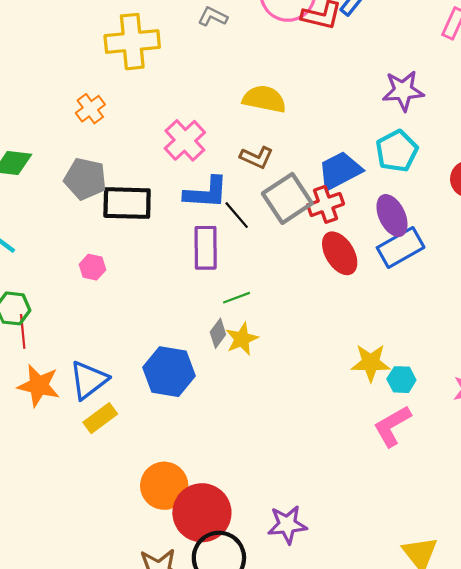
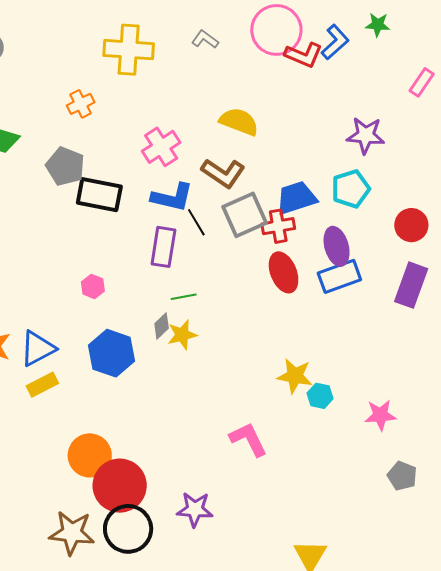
brown L-shape: (257, 157) -> (223, 173), size x1.4
pink hexagon: (92, 267) -> (93, 286), moved
pink L-shape: (392, 426) -> (248, 439), moved, turned 84

